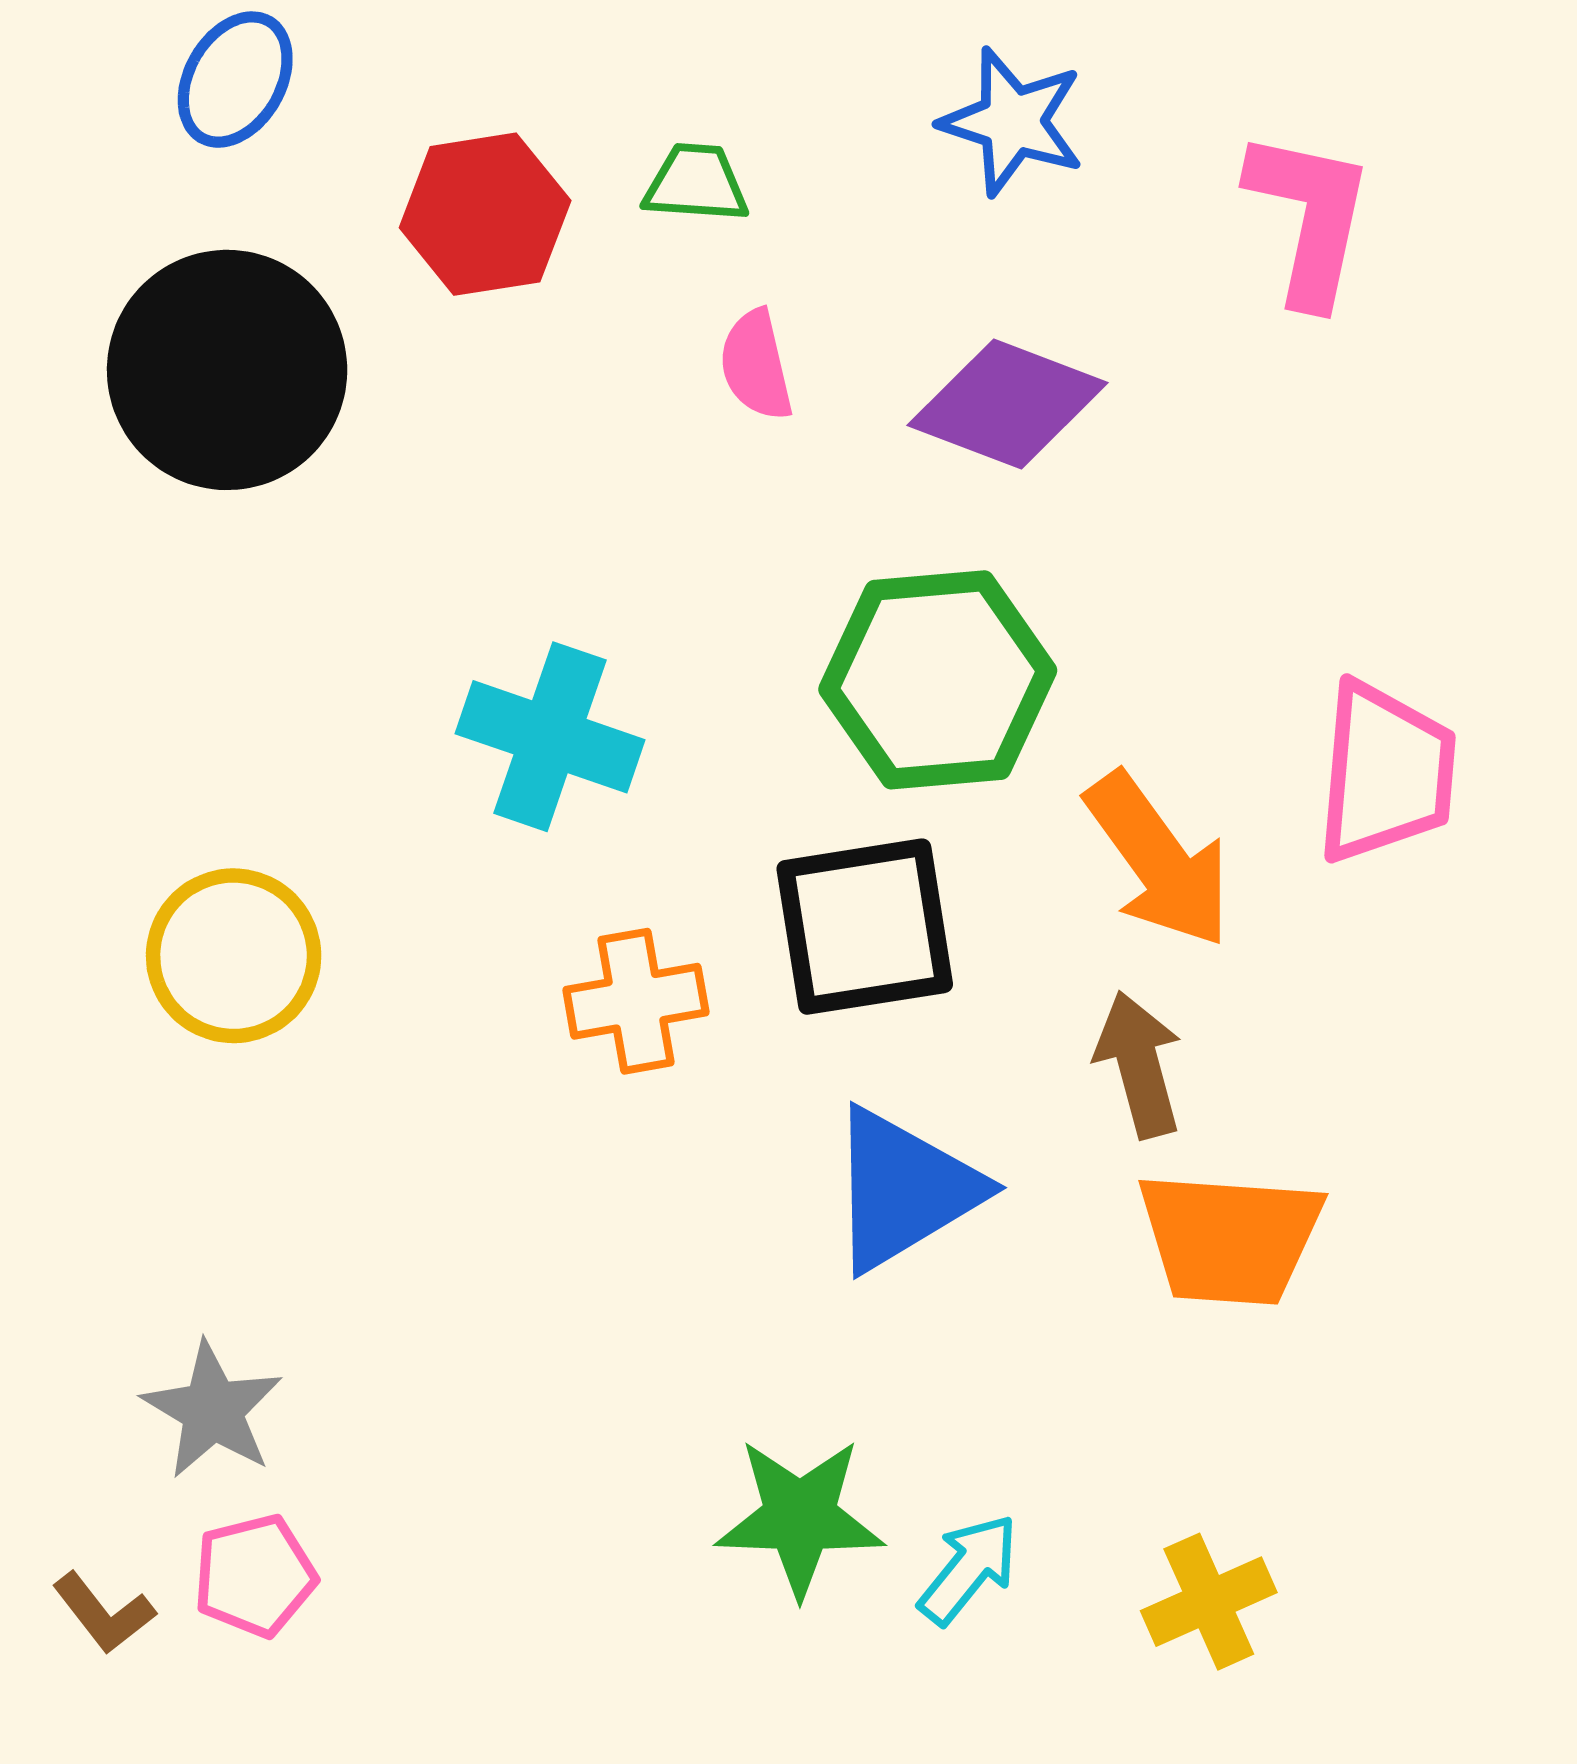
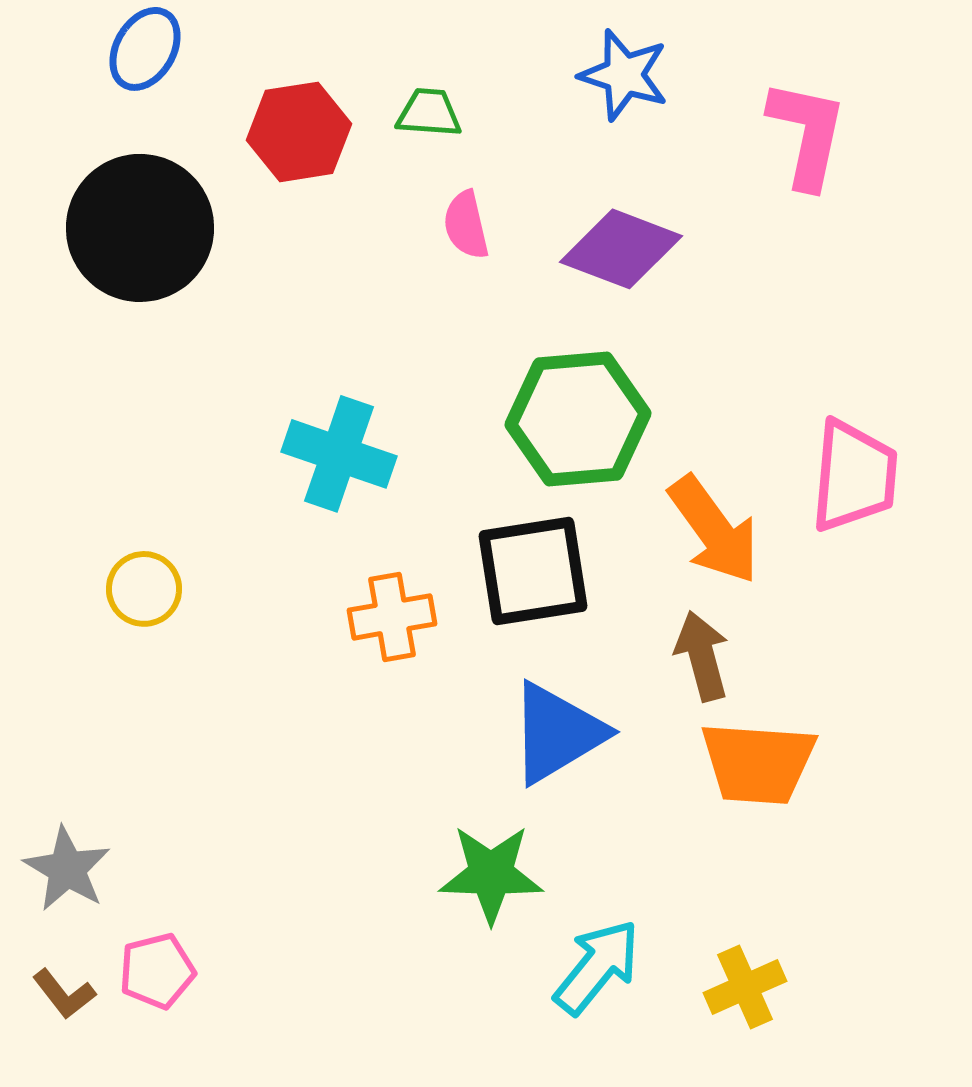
yellow circle: (234, 956) -> (144, 589), size x0.7
gray star: (212, 1410) -> (67, 869), moved
green star: (800, 1517) -> (491, 874), moved
cyan arrow: (969, 1569) -> (597, 967), size x1.4

